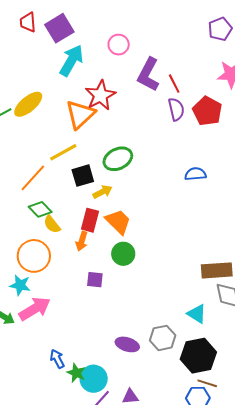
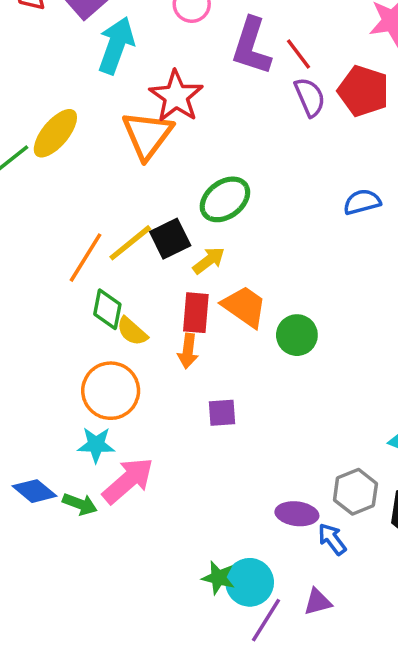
yellow line: (63, 152) -> (130, 243), moved
green diamond: (40, 209) -> (107, 309), turned 65
green circle: (123, 254) -> (297, 335), moved
blue arrow: (57, 359) -> (332, 539), moved

